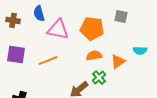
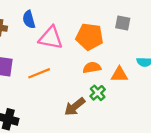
orange triangle: (118, 61) -> (119, 74), turned 35

